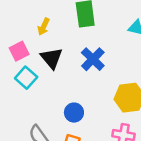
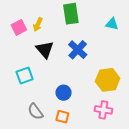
pink square: (19, 51) -> (19, 27), moved
cyan square: (26, 78) -> (25, 75), moved, turned 30

